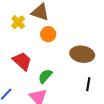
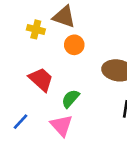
yellow cross: (18, 22) -> (36, 29), turned -32

